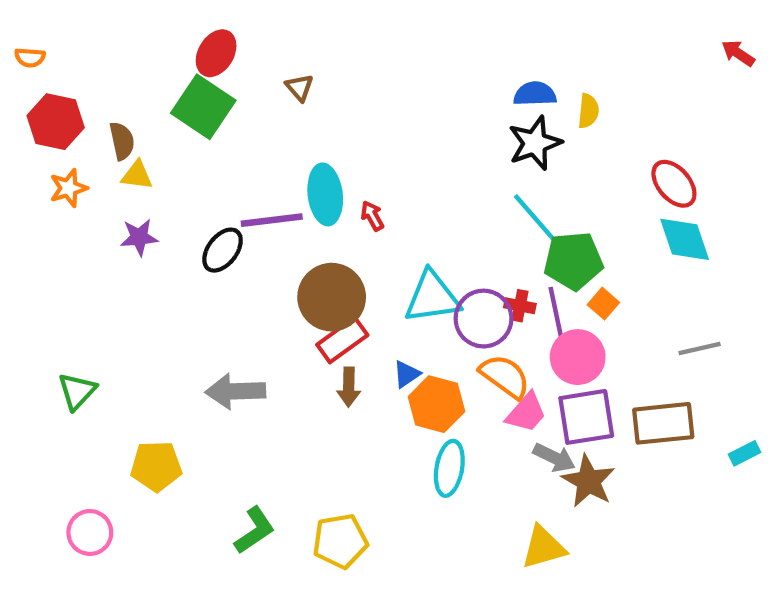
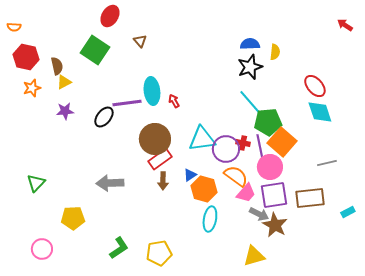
red ellipse: (216, 53) -> (110, 16), moved
yellow triangle: (137, 175) -> (64, 82), turned -35
orange square: (603, 304) -> (282, 142), size x2.0

